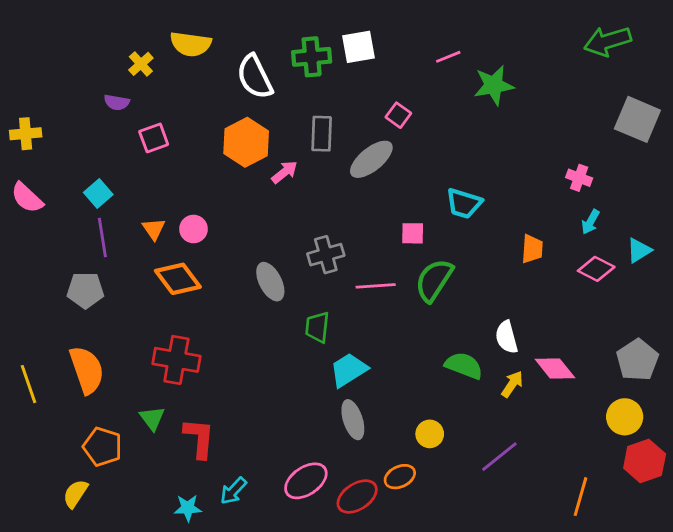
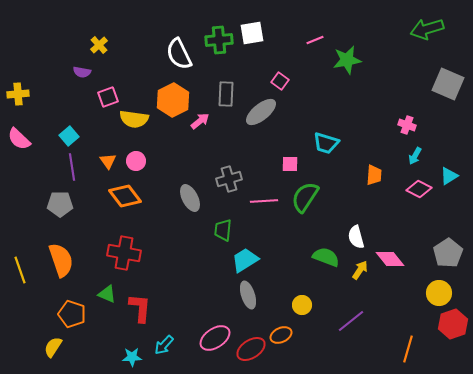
yellow semicircle: (191, 44) -> (134, 119), moved
green triangle: (152, 418) -> (107, 294), turned -30

